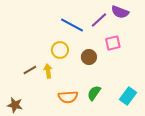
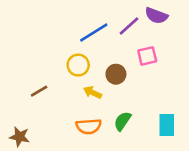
blue line: (72, 25) -> (94, 33), turned -60
yellow arrow: (48, 71) -> (92, 92), moved, turned -56
cyan rectangle: (128, 96) -> (167, 125), turned -36

